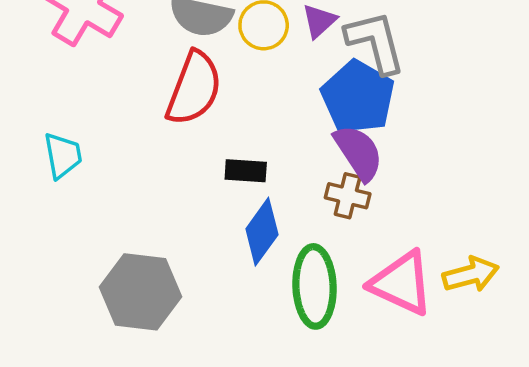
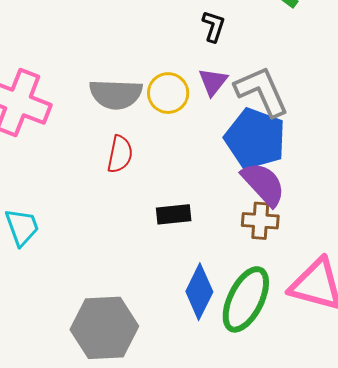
red semicircle: (194, 88) -> (120, 154), size x0.6
blue diamond: (262, 232) -> (199, 292), moved
green ellipse: (315, 286) -> (246, 299), turned 38

